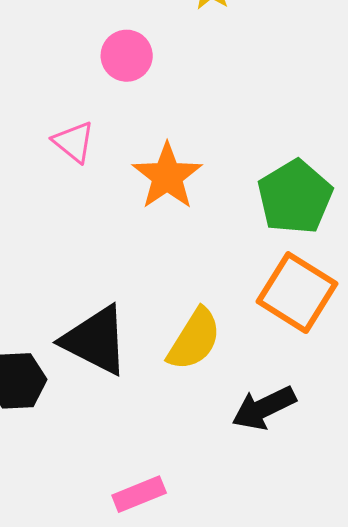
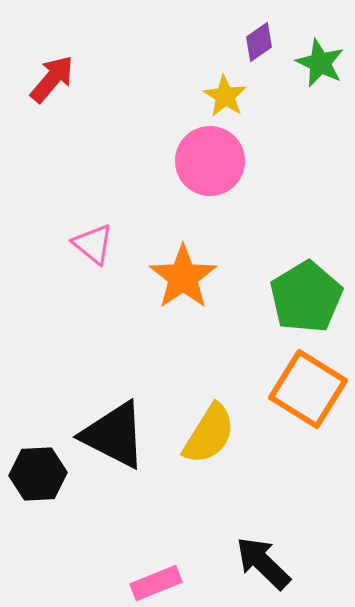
pink circle: (127, 56) -> (210, 161), moved, size x1.4
black arrow: (264, 408) -> (263, 563), moved, turned 70

